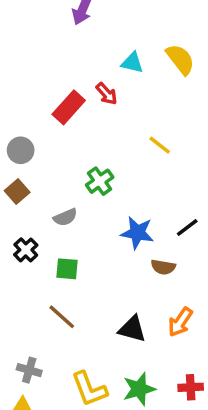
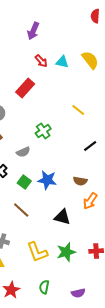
red arrow: (106, 94) -> (41, 61), moved
black line: (187, 228) -> (90, 146), moved
blue star: (137, 233) -> (47, 180), moved
green square: (67, 269) -> (24, 182), turned 32
orange arrow: (180, 322) -> (90, 201), moved

